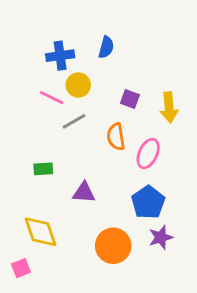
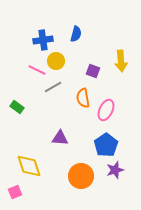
yellow arrow: (169, 107) -> (121, 61), moved
green rectangle: (43, 169) -> (17, 107), moved, turned 40

